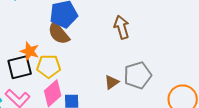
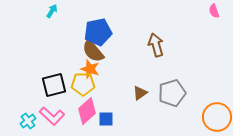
orange star: (30, 51) -> (90, 69), moved
brown triangle: (112, 82) -> (140, 93), moved

